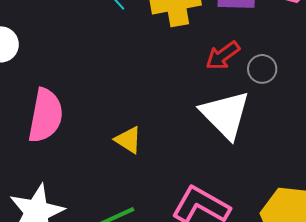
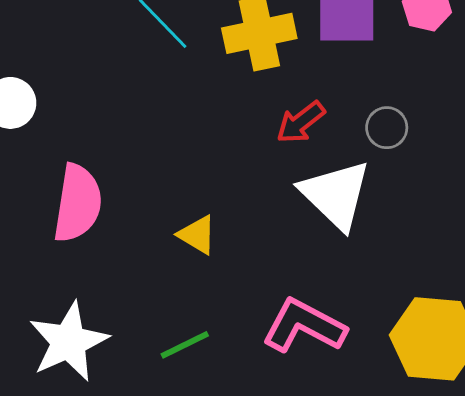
red arrow: (223, 56) -> (301, 122), moved

